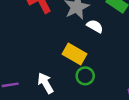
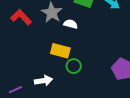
white arrow: (46, 83) -> (43, 81), turned 126

